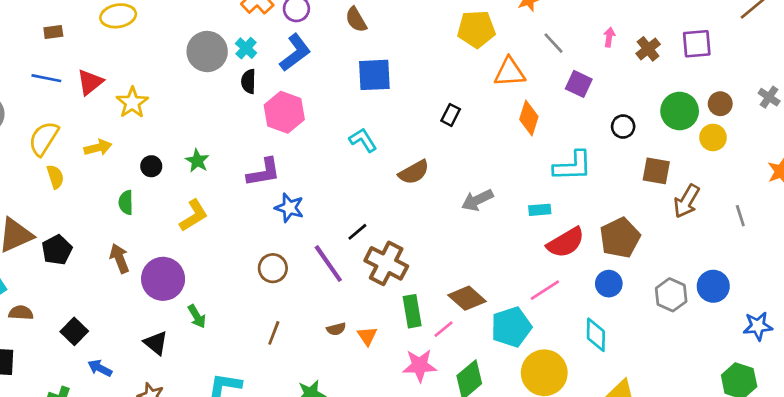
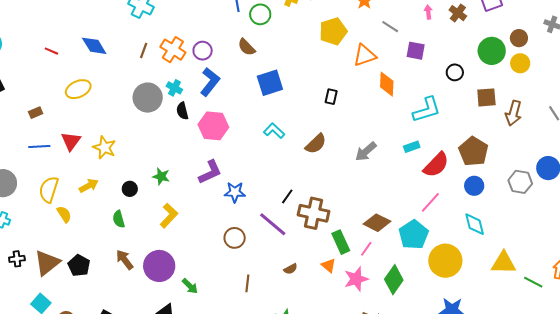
orange triangle: (367, 336) -> (329, 265), moved

